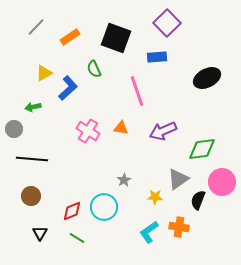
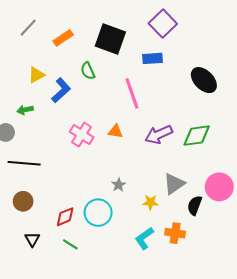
black ellipse: (207, 78) -> (204, 80), turned 72
green diamond: (202, 149) -> (197, 136), moved

